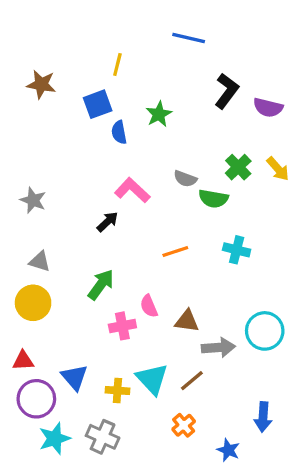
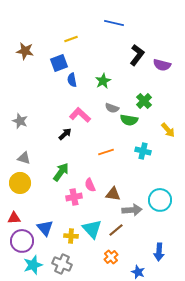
yellow line: (117, 65) -> (71, 39), turned 56
green star: (159, 114) -> (103, 81), moved
yellow arrow: (278, 169) -> (168, 130), moved

